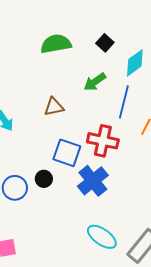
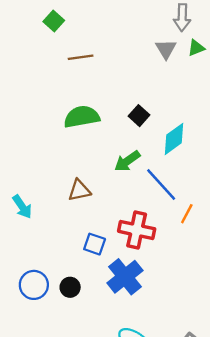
blue line: (124, 102) -> (161, 184), turned -56
blue square: (67, 153) -> (95, 244), size x0.7
black circle: (44, 179) -> (70, 287), moved

